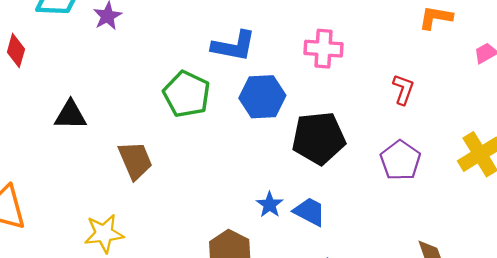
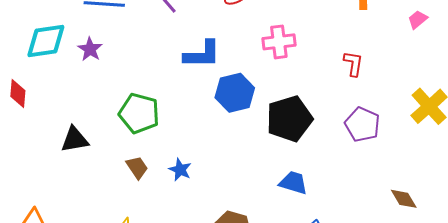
green pentagon: (187, 94) -> (139, 113), moved
brown trapezoid: (135, 160) -> (137, 167), size x0.7
blue star: (270, 205) -> (180, 170), moved

